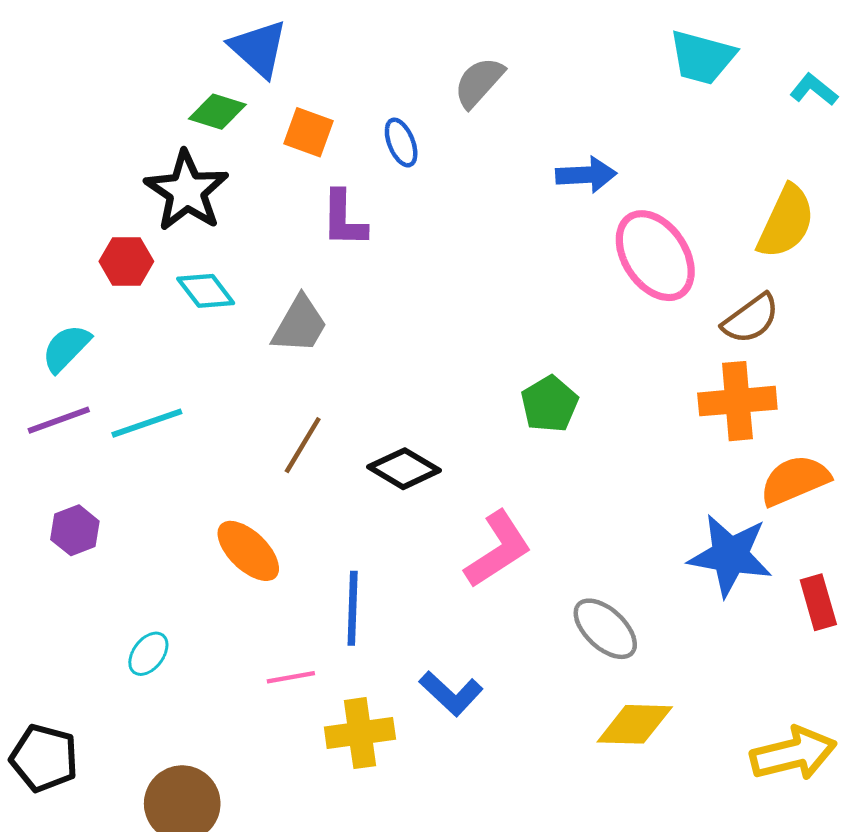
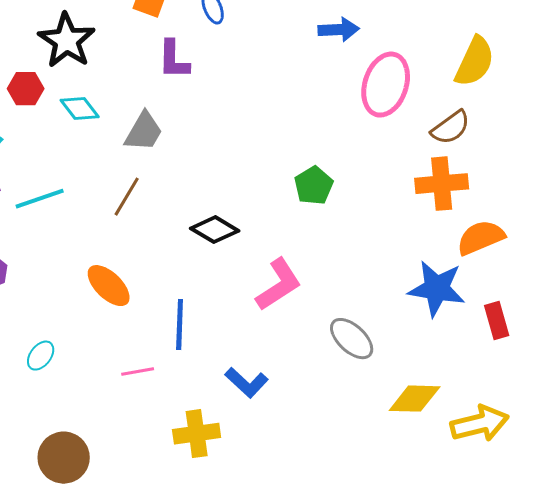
pink ellipse: (655, 256) -> (386, 85), turned 52
brown line: (303, 445) -> (127, 197), moved
yellow diamond: (635, 724) -> (415, 399), moved
yellow cross: (360, 733) -> (197, 434), moved

